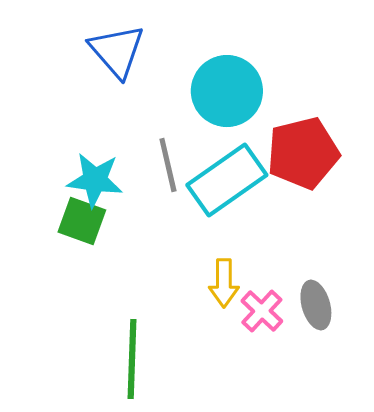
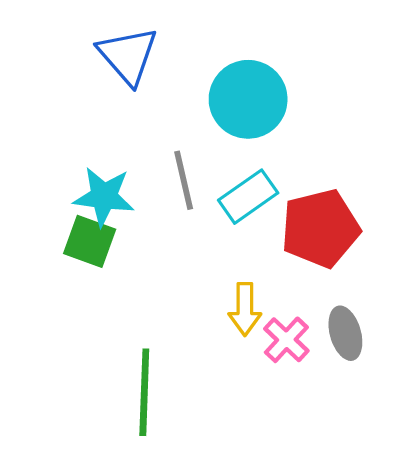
red pentagon: (303, 153) -> (320, 228), moved
cyan rectangle: (227, 180) -> (248, 197), size x0.7

